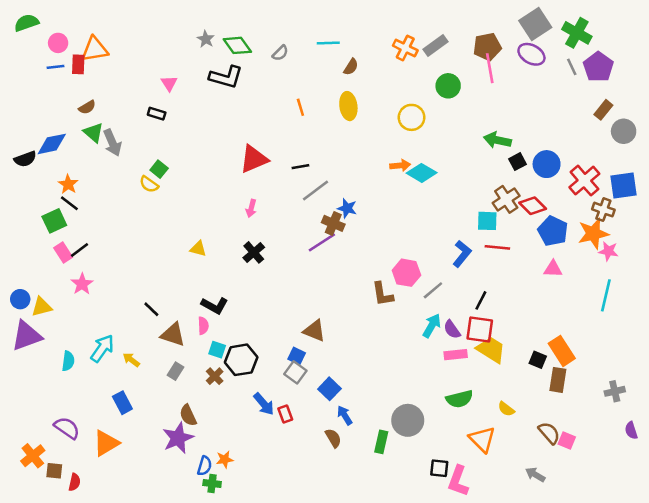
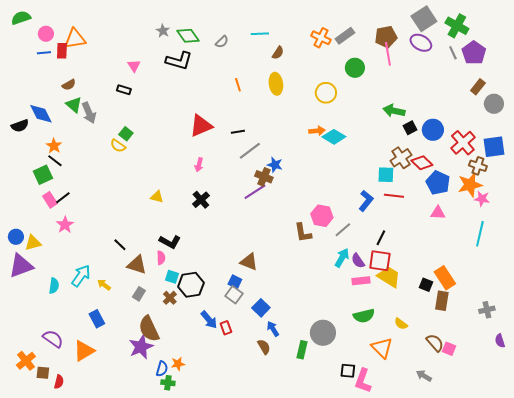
blue diamond: (52, 144) -> (41, 114), turned 75
brown semicircle: (188, 415) -> (149, 329), size x1.5

